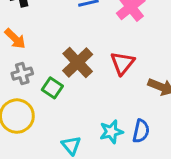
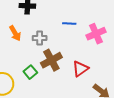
gray cross: (22, 74) -> (40, 38), moved

